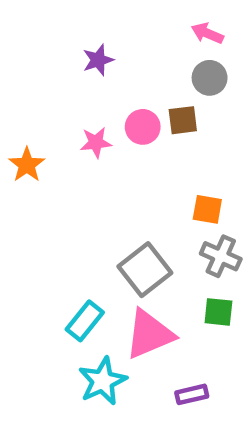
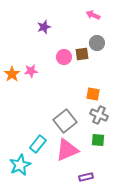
gray circle: (210, 78) -> (97, 43), moved
pink star: (96, 143) -> (31, 71), moved
cyan star: (103, 381) -> (20, 165), moved

